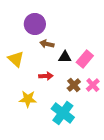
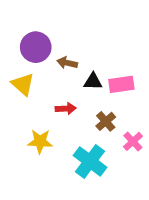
purple circle: (35, 24) -> (36, 47), moved
pink rectangle: (85, 59) -> (121, 84), turned 42
pink cross: (93, 85) -> (133, 141), moved

